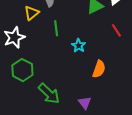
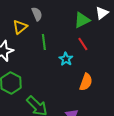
red line: (116, 30) -> (83, 44), moved

